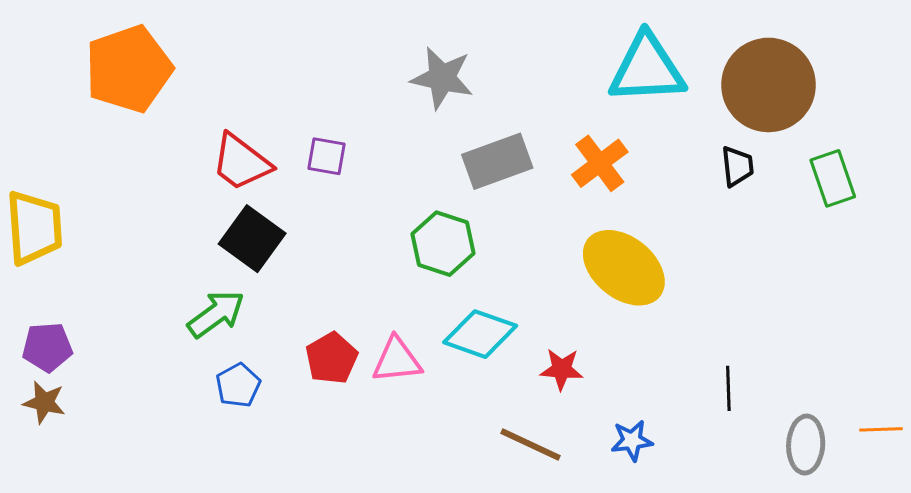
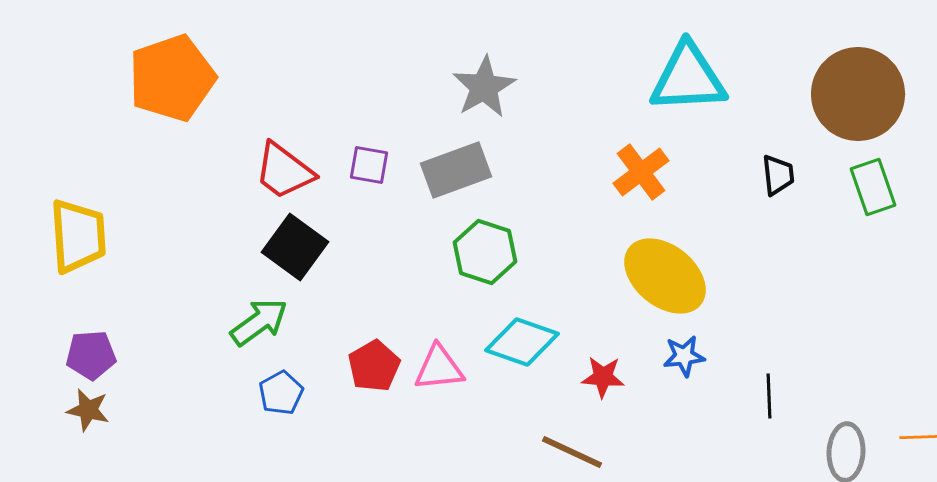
gray star: (442, 78) -> (484, 87), turned 30
brown circle: (768, 85) -> (858, 94), moved
gray rectangle: (497, 161) -> (456, 170), moved
blue star: (632, 441) -> (684, 356), moved

